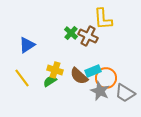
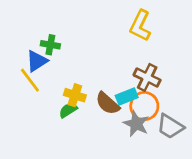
yellow L-shape: (103, 19) -> (140, 26), turned 30
green cross: (71, 33) -> (50, 45), moved, turned -32
brown cross: (88, 36) -> (147, 77), moved
yellow line: (22, 78) -> (30, 80), moved

